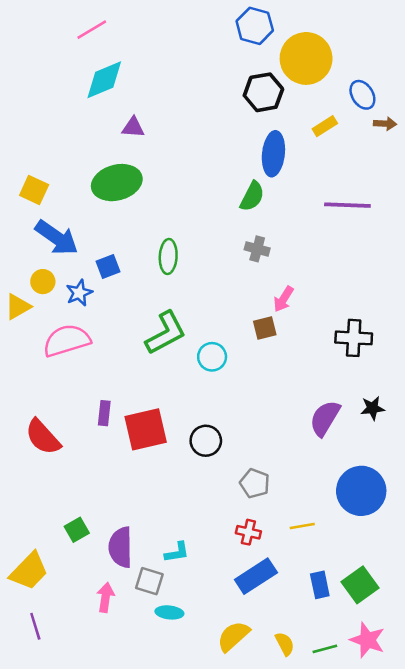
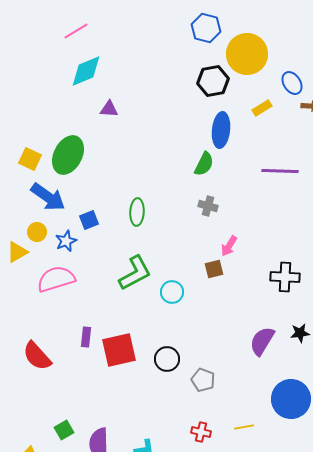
green ellipse: (117, 183) -> (68, 155), moved, turned -48
gray pentagon: (255, 483) -> (203, 380), moved

